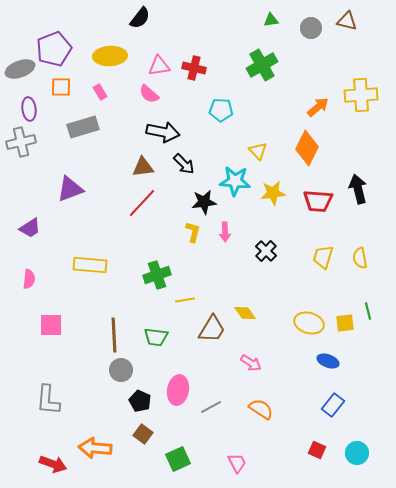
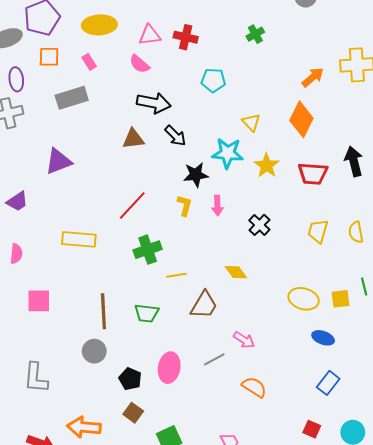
green cross: (262, 65) -> (255, 34), size x0.6
yellow star: (273, 193) -> (267, 165), turned -30
red line: (142, 203) -> (132, 205), moved
yellow diamond: (245, 313) -> (236, 272), moved
gray circle: (121, 370) -> (94, 351), moved
gray line: (211, 407) -> (214, 359), moved

